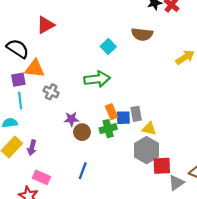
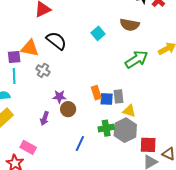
black semicircle: (18, 49) -> (56, 41), moved
green arrow: (97, 79) -> (136, 59), moved, turned -30
green cross: (108, 129) -> (106, 128), moved
purple arrow: (32, 148) -> (45, 118), moved
red square: (162, 166) -> (148, 145), moved
blue line: (83, 171) -> (80, 144), moved

